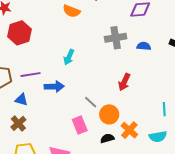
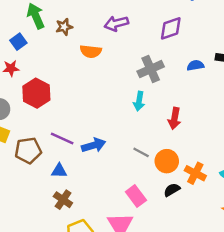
blue semicircle: (144, 46) -> (195, 65), moved
cyan arrow: (69, 57) -> (139, 101), moved
purple line: (30, 75) -> (62, 139), turned 48
pink rectangle: (80, 125) -> (136, 196), moved

